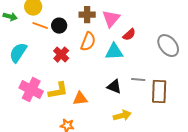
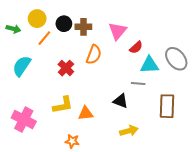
brown cross: (87, 15) -> (83, 27), moved
orange line: (40, 26) -> (44, 38), turned -70
black circle: (59, 26) -> (64, 24), moved
cyan triangle: (114, 52) -> (149, 65), moved
gray line: (138, 80) -> (138, 83), moved
pink cross: (31, 90) -> (24, 120), moved

